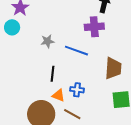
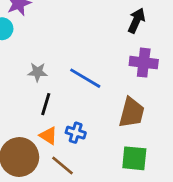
purple cross: (94, 27) -> (144, 63), moved
gray star: (47, 41) -> (38, 72), moved

